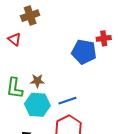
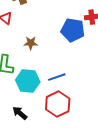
brown star: (37, 81) -> (31, 43), moved

